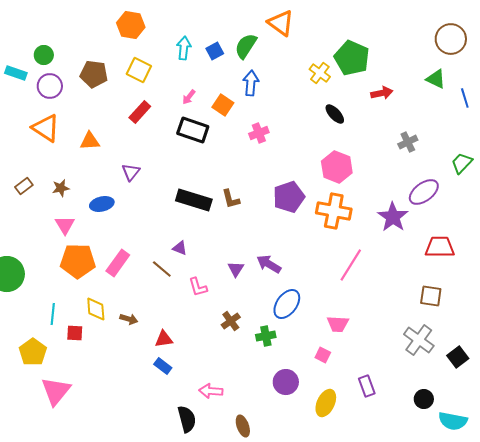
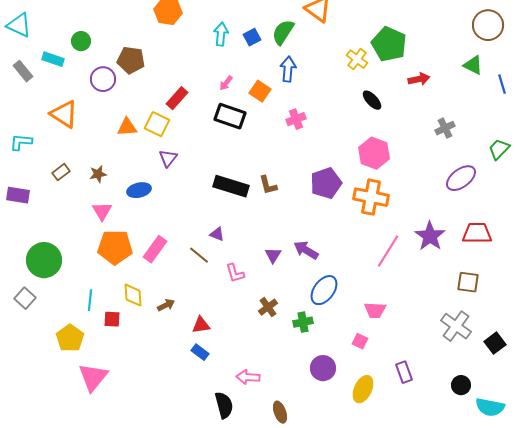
yellow square: (139, 70) -> (157, 124), moved
purple circle: (50, 86) -> (103, 79), moved
orange triangle: (46, 128) -> (64, 114), moved
purple star: (393, 217) -> (430, 236), moved
brown arrow: (129, 319) -> (166, 305), turned -42

